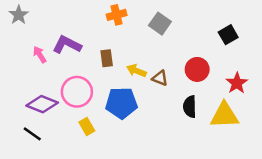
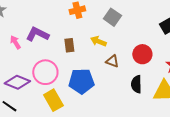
yellow arrow: (136, 71) -> (98, 41), moved
yellow rectangle: (87, 126) -> (53, 100), size x1.5

